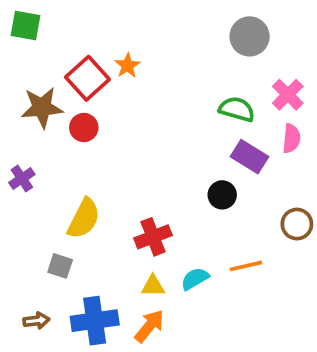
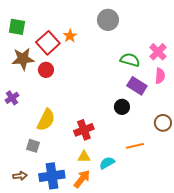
green square: (26, 25) -> (17, 27), moved
gray circle: (250, 36) -> (108, 20), moved
cyan semicircle: (195, 279) -> (107, 163), moved

